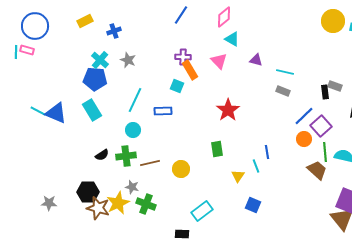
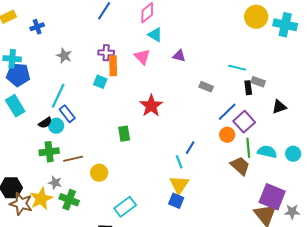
cyan cross: (100, 60) -> (12, 59), moved, turned -36
gray star: (128, 60) -> (64, 56), moved
orange rectangle: (190, 70) -> (113, 66), turned 30
cyan line: (285, 72) -> (237, 68), moved
blue rectangle: (163, 111) -> (67, 114), moved, turned 54
green rectangle: (217, 149) -> (124, 134), moved
blue line: (267, 152) -> (190, 148), turned 40
black semicircle: (102, 155) -> (45, 123), moved
yellow circle: (181, 169) -> (99, 173), moved
yellow triangle: (238, 176) -> (179, 185), moved, size x1.5

